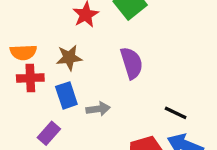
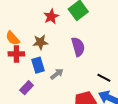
orange semicircle: (23, 52) -> (13, 38), turned 49
gray arrow: (98, 109) -> (57, 74), turned -32

